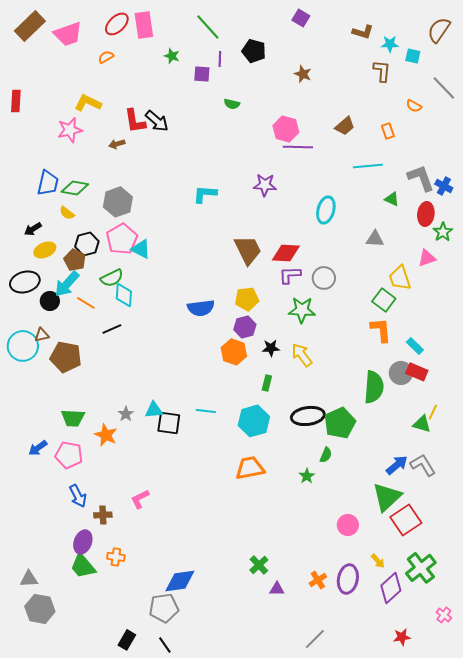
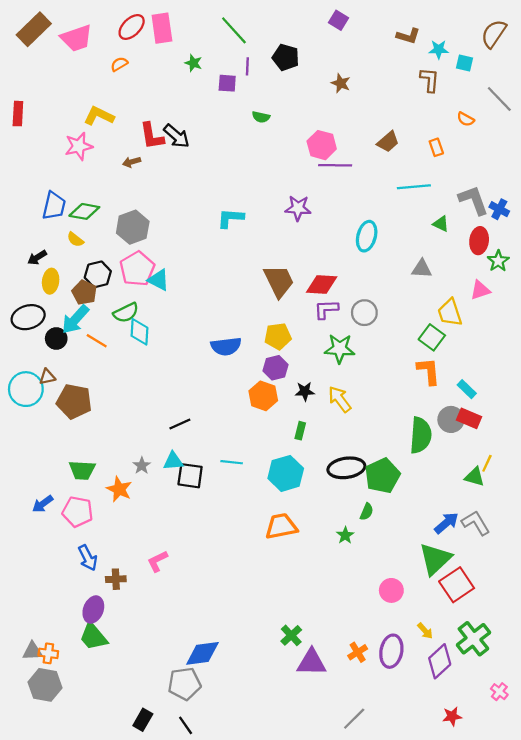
yellow ellipse: (45, 250) -> (51, 281), turned -60
black line: (112, 329) -> (180, 424), moved
orange cross: (116, 557) -> (48, 653), moved
purple triangle: (277, 589) -> (312, 662), size x1.8

